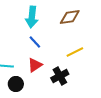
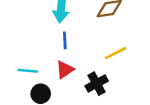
blue line: (35, 42) -> (65, 40), turned 40

